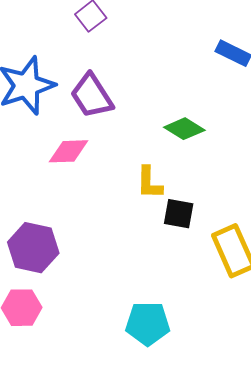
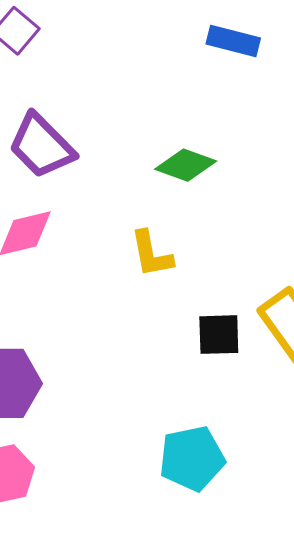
black square: (179, 214) -> (219, 335), moved

